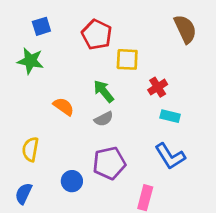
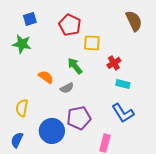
gray semicircle: (104, 119) -> (67, 88), moved
blue circle: (72, 181) -> (52, 131), size x1.6

